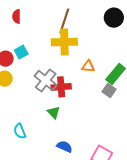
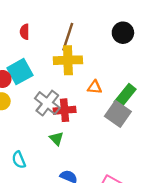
red semicircle: (17, 16) -> (25, 32), moved
cyan square: (21, 52) -> (20, 72), size x1.6
gray square: (109, 90) -> (118, 114), size x1.6

